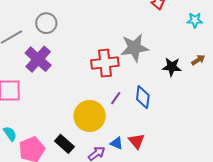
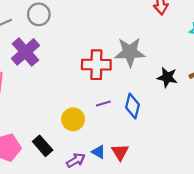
purple line: (116, 98) -> (103, 104), turned 32
yellow circle: (90, 116) -> (73, 119), size x0.7

